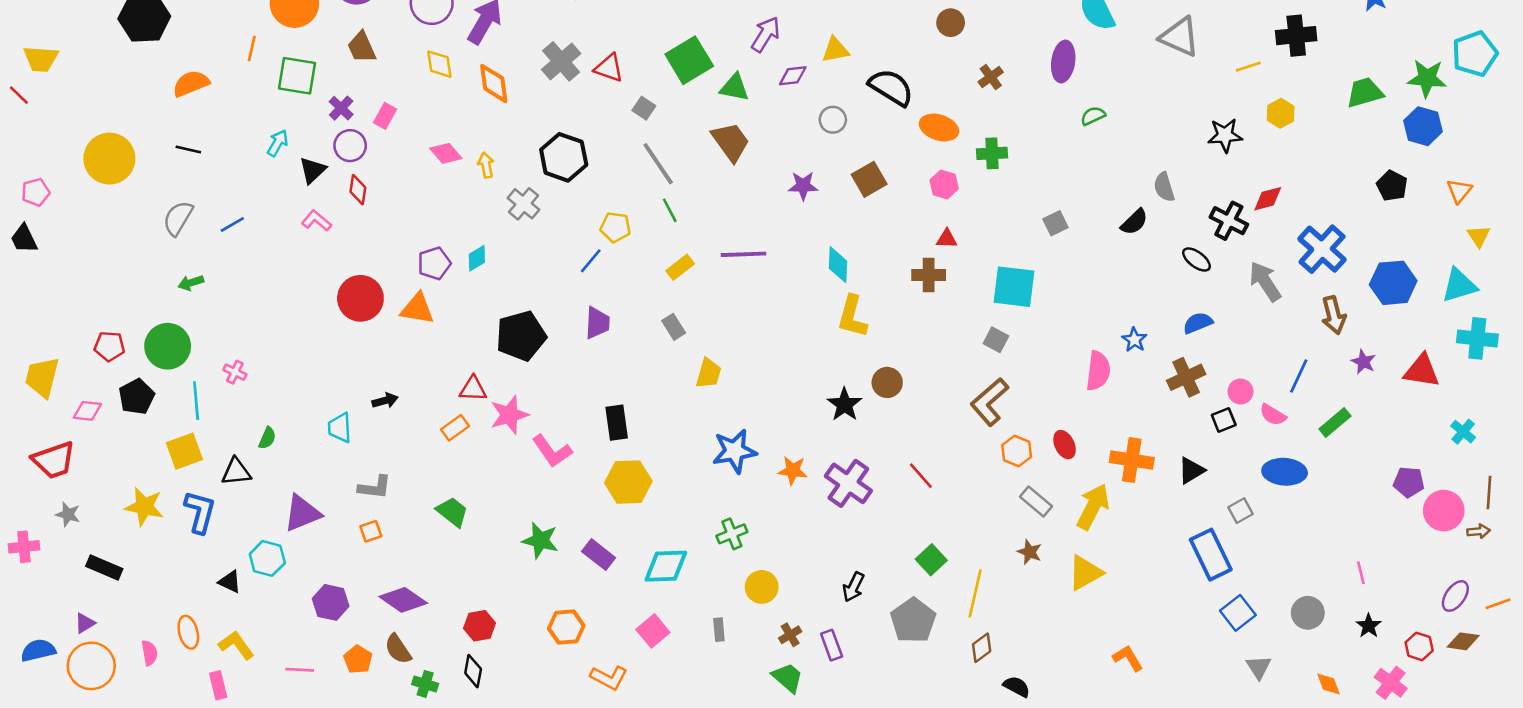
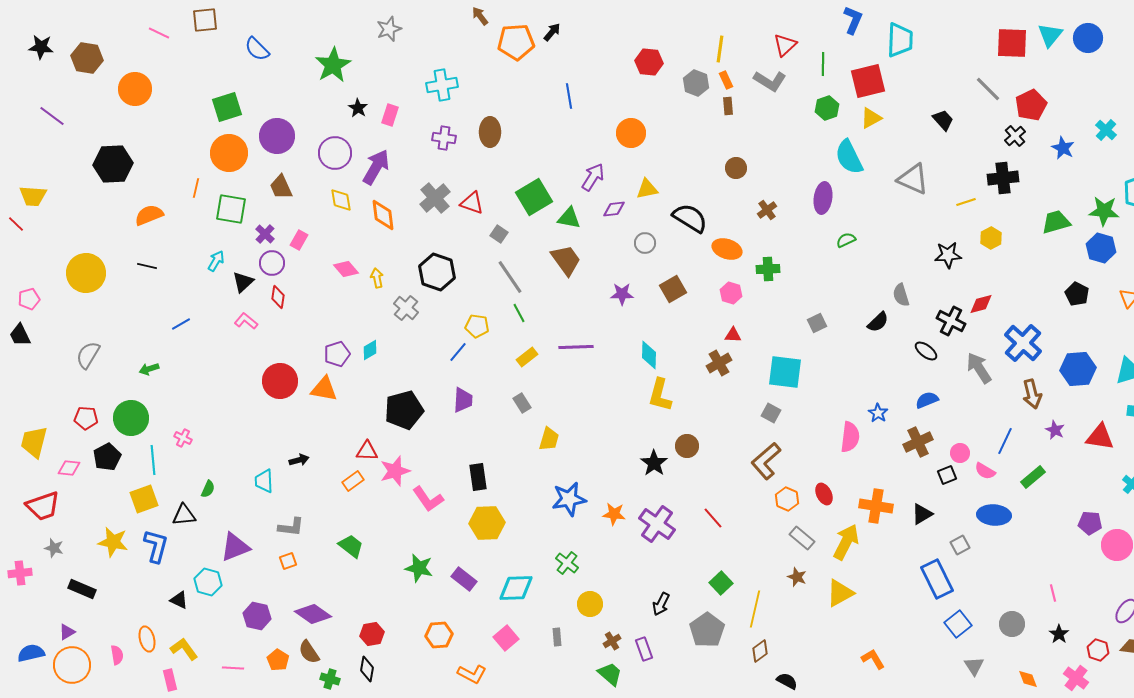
gray semicircle: (178, 218) -> (88, 355), moved
brown cross: (929, 275) -> (719, 363), turned -30
green cross: (732, 534) -> (567, 563), turned -30

